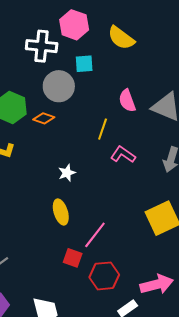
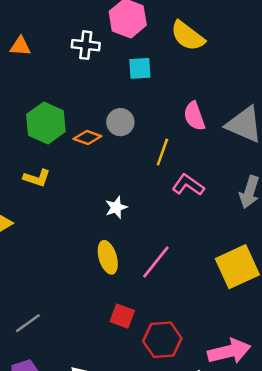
white cross: (42, 46) -> (86, 45), size x0.7
gray circle: (59, 86) -> (120, 122), moved, size x0.7
pink line: (95, 235) -> (156, 262), moved

